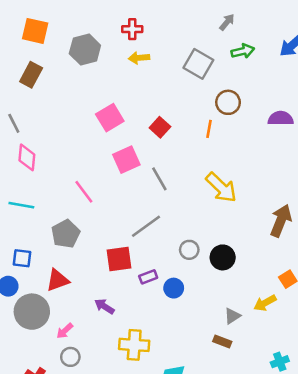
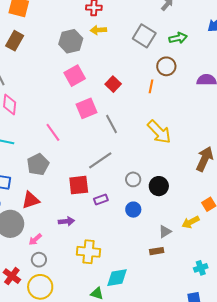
gray hexagon: (85, 49) -> (71, 41), moved
green arrow: (243, 51) -> (178, 38), moved
blue circle: (174, 288) -> (133, 210), moved
purple arrow: (104, 306) -> (66, 221), turned 140
brown rectangle: (222, 342) -> (157, 251), turned -32

